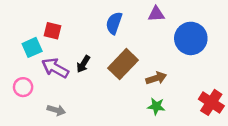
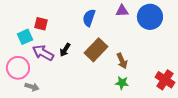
blue circle: (191, 38) -> (150, 17), moved
brown arrow: (156, 78) -> (122, 61), turned 84
pink circle: (23, 87) -> (18, 68), size x1.5
gray arrow: (56, 110) -> (32, 87), moved

